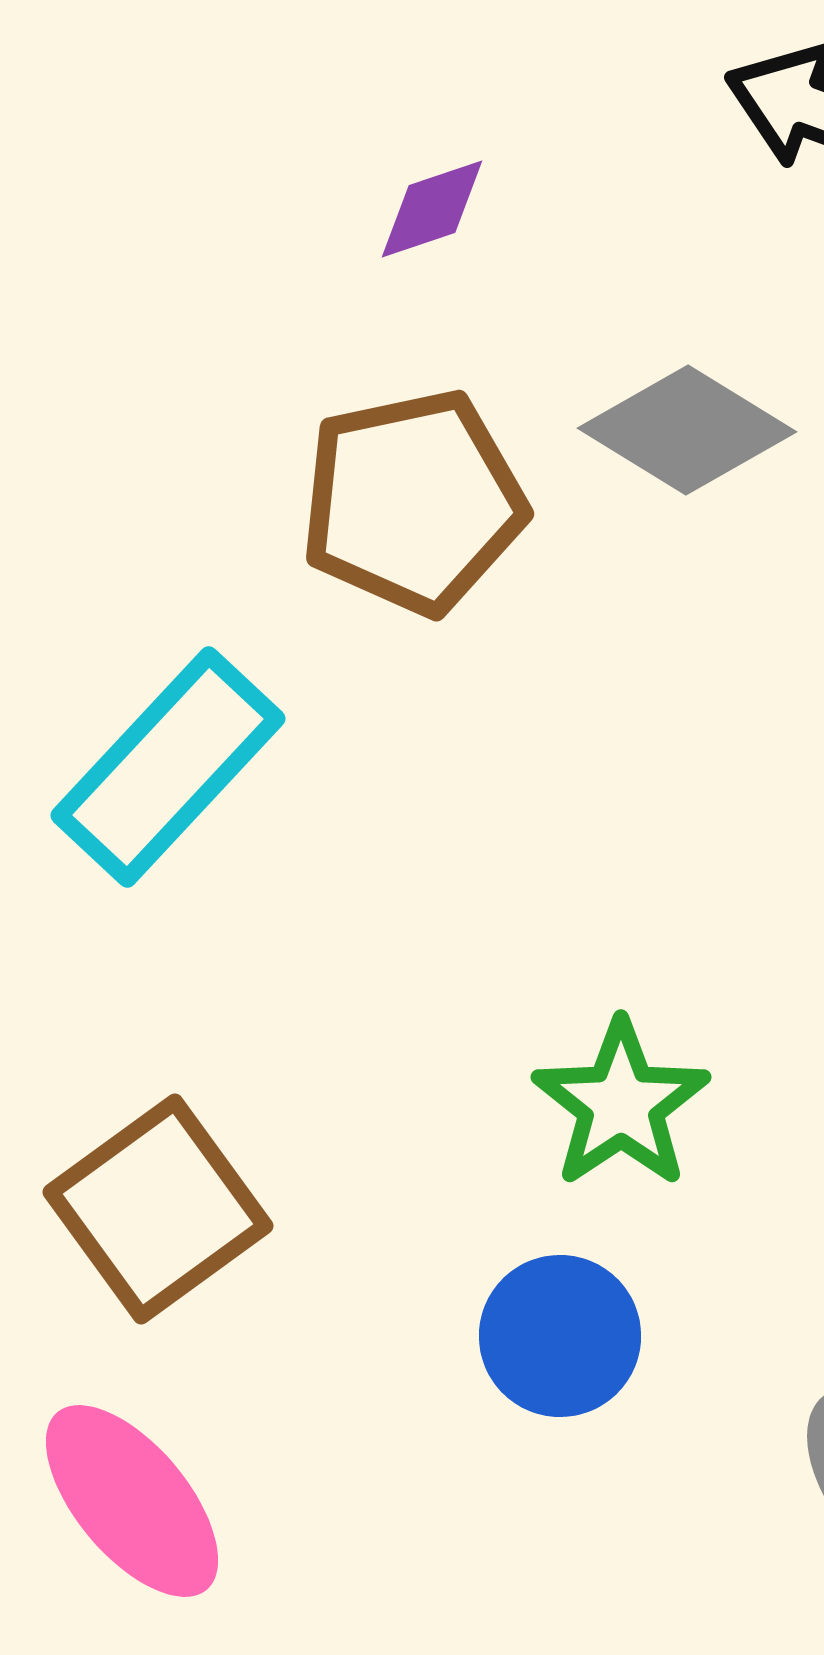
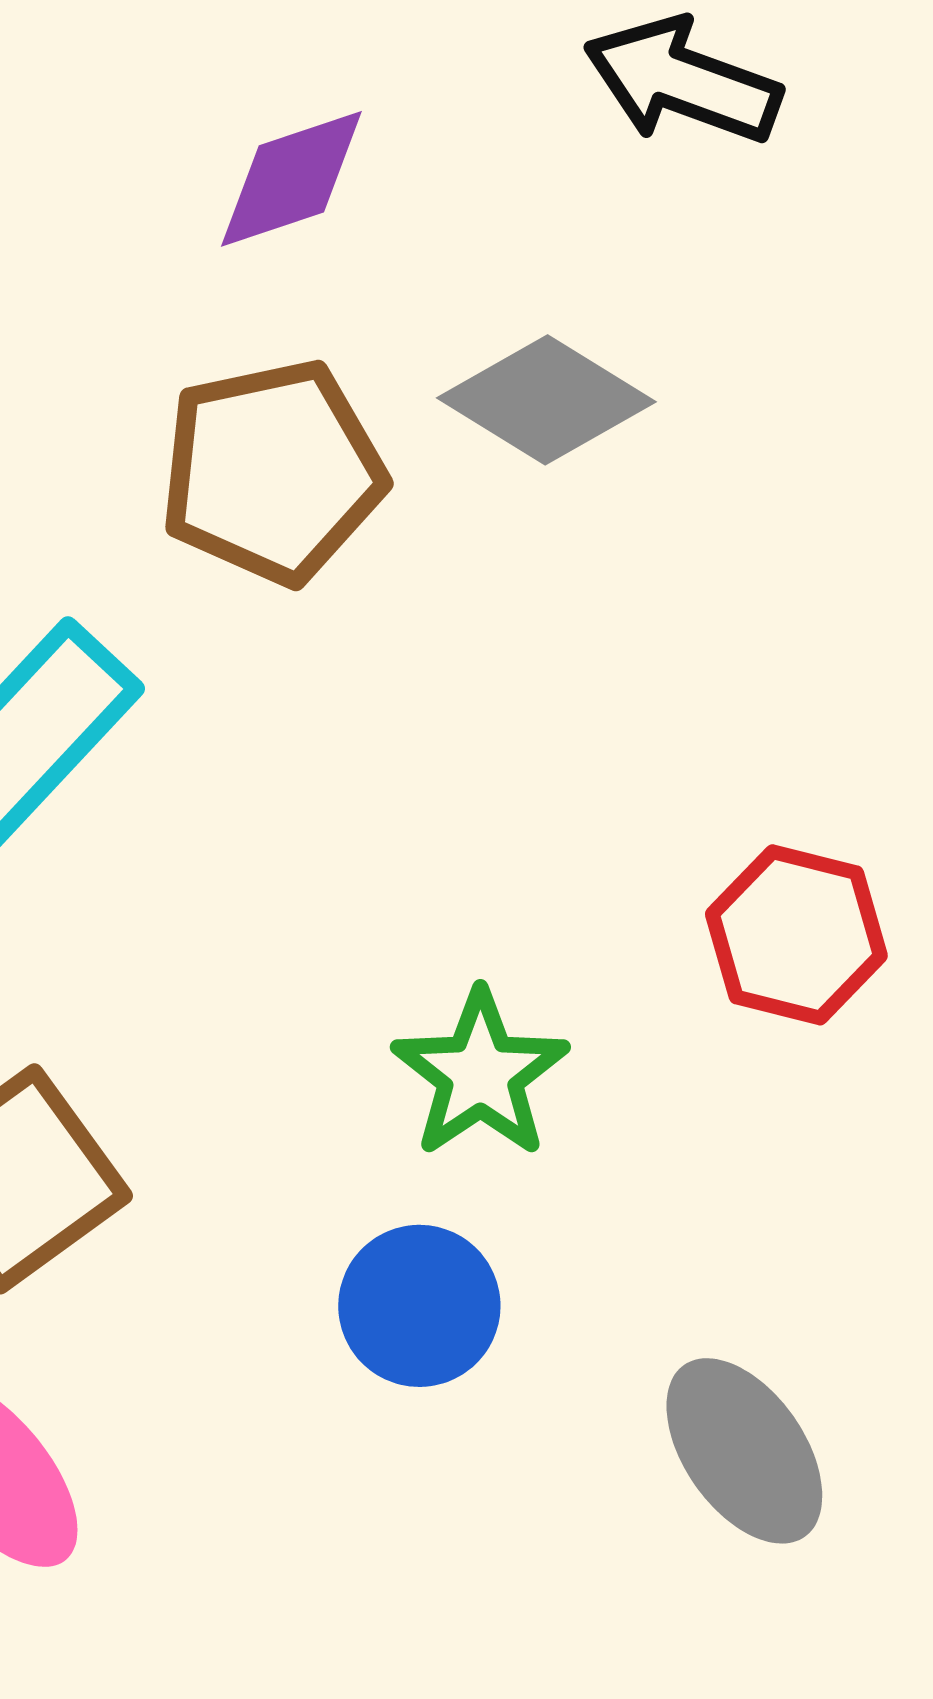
purple diamond: (432, 209) -> (291, 179), size x1.4

